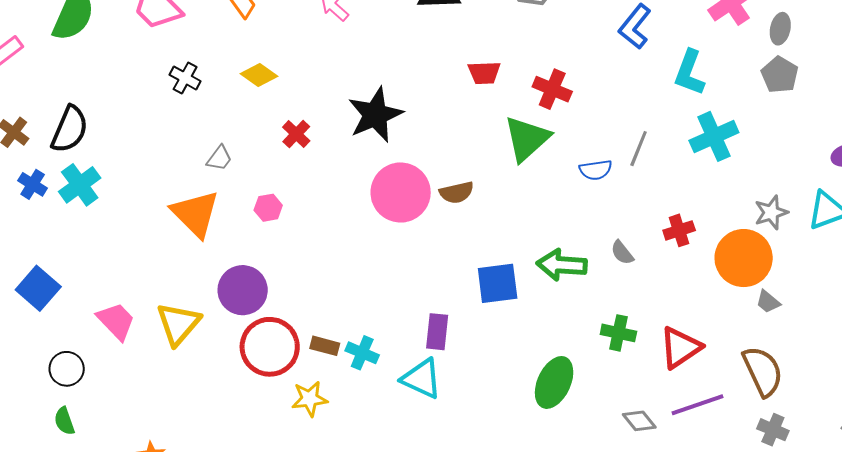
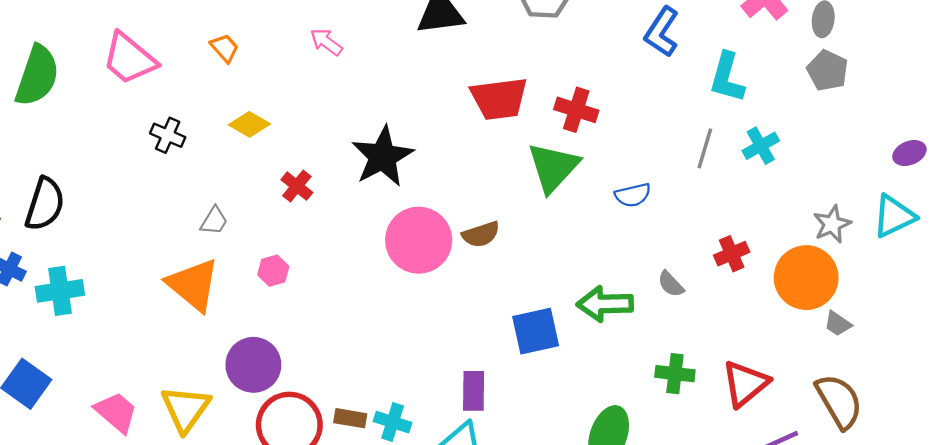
red trapezoid: (484, 73) -> (499, 99), size x1.6
cyan cross: (714, 136) -> (761, 146), size x0.7
gray line: (639, 149) -> (705, 148), moved
cyan cross: (80, 185) -> (60, 291), moved, turned 33

